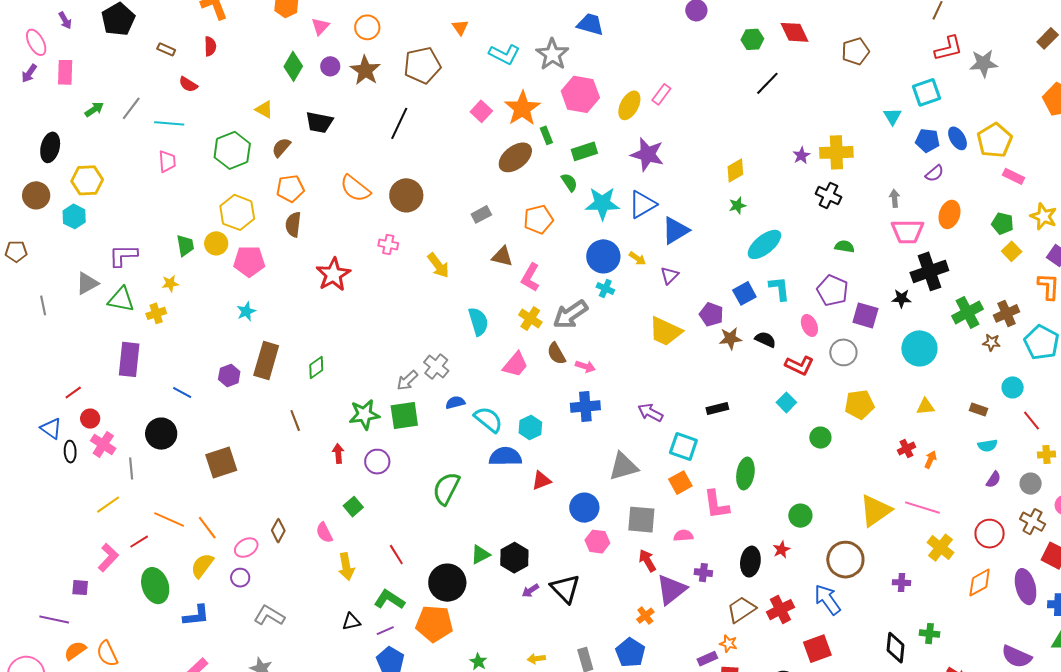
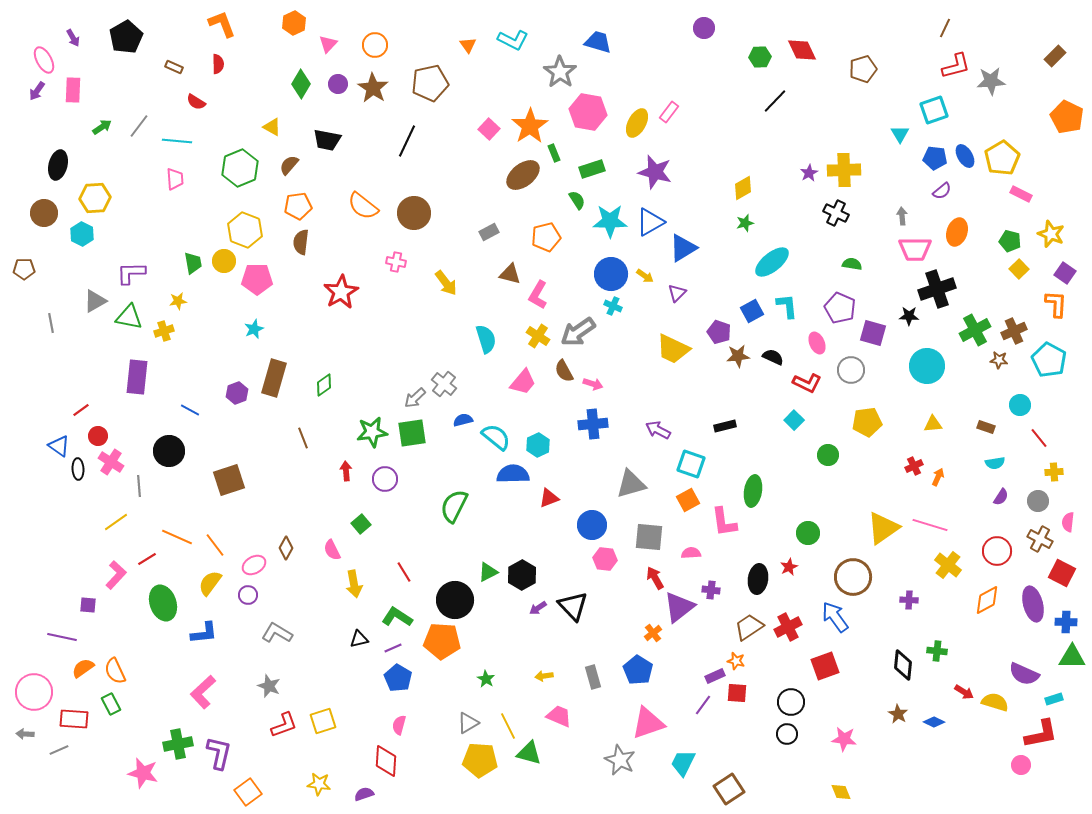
cyan L-shape: (504, 54) -> (513, 40), moved

